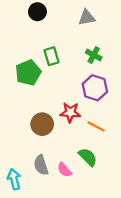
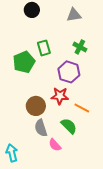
purple hexagon: (95, 88) -> (69, 72), moved
green semicircle: (88, 157) -> (69, 126), moved
gray semicircle: (41, 165) -> (41, 128), moved

